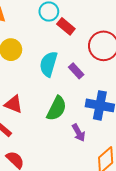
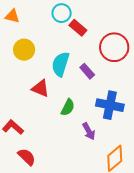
red triangle: (13, 104) -> (40, 88), moved
green semicircle: (57, 108) -> (68, 107), size x0.7

